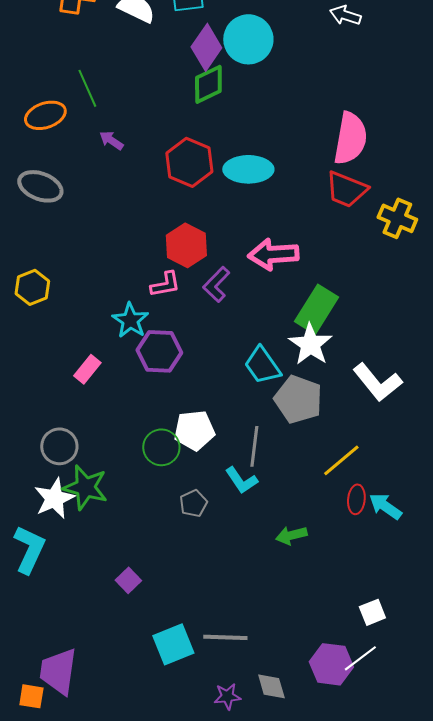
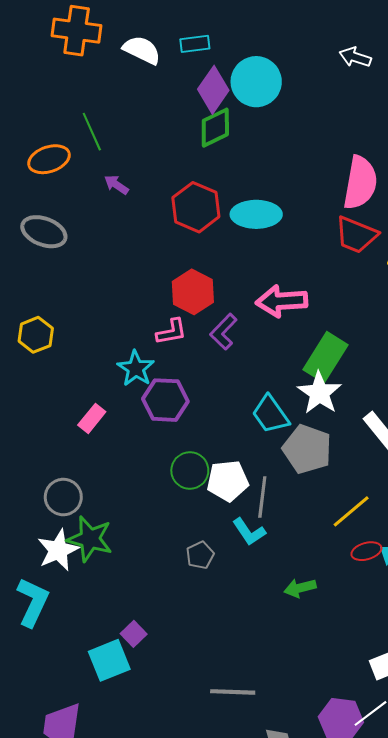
white pentagon: (194, 430) -> (228, 481), moved
green circle: (161, 447) -> (190, 470), moved
red ellipse: (356, 499) -> (366, 551), turned 68
cyan square: (173, 644) -> (109, 660), moved

